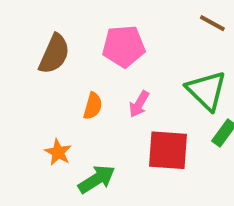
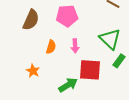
pink arrow: (139, 104) -> (75, 46), turned -32
green arrow: (97, 179) -> (68, 85), moved

